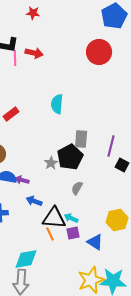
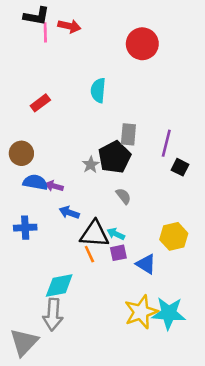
red circle: (99, 52) -> (142, 44), moved
gray semicircle: (77, 188) -> (123, 196), turned 112

